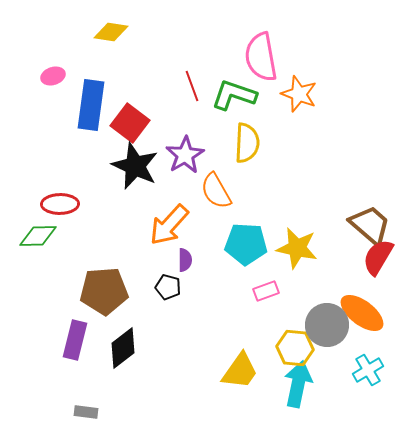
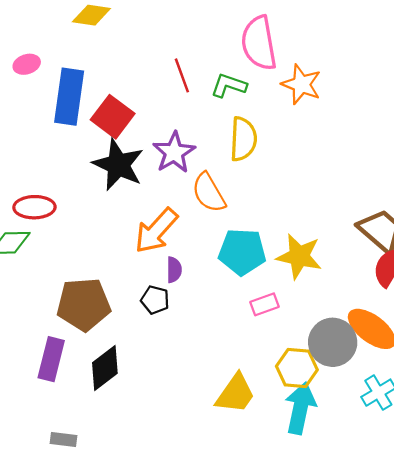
green L-shape: (234, 95) -> (229, 85), size x0.7

